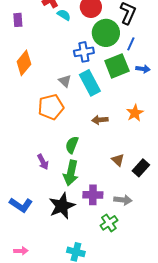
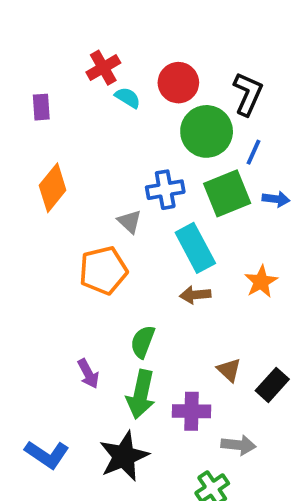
blue cross: (84, 52) -> (165, 190), moved
cyan rectangle: (90, 83) -> (195, 248), moved
purple cross: (93, 195) -> (192, 411), moved

